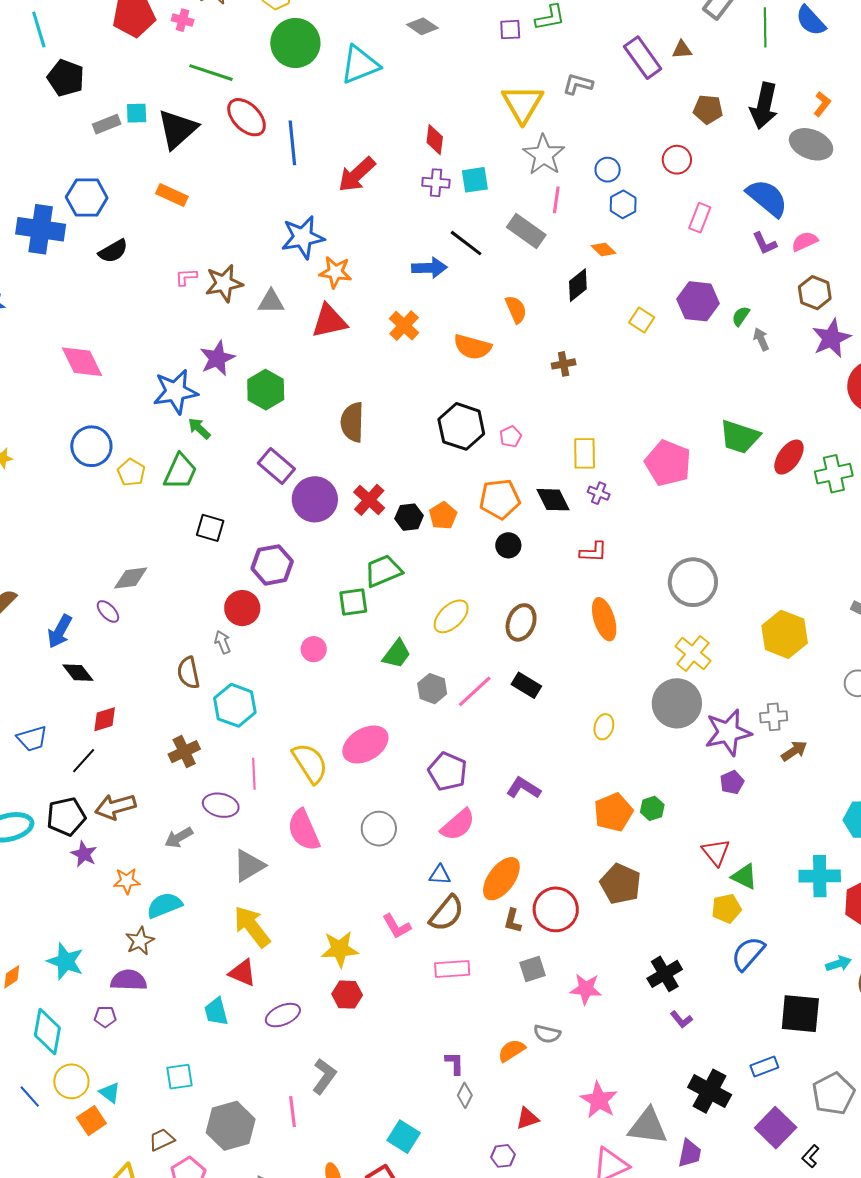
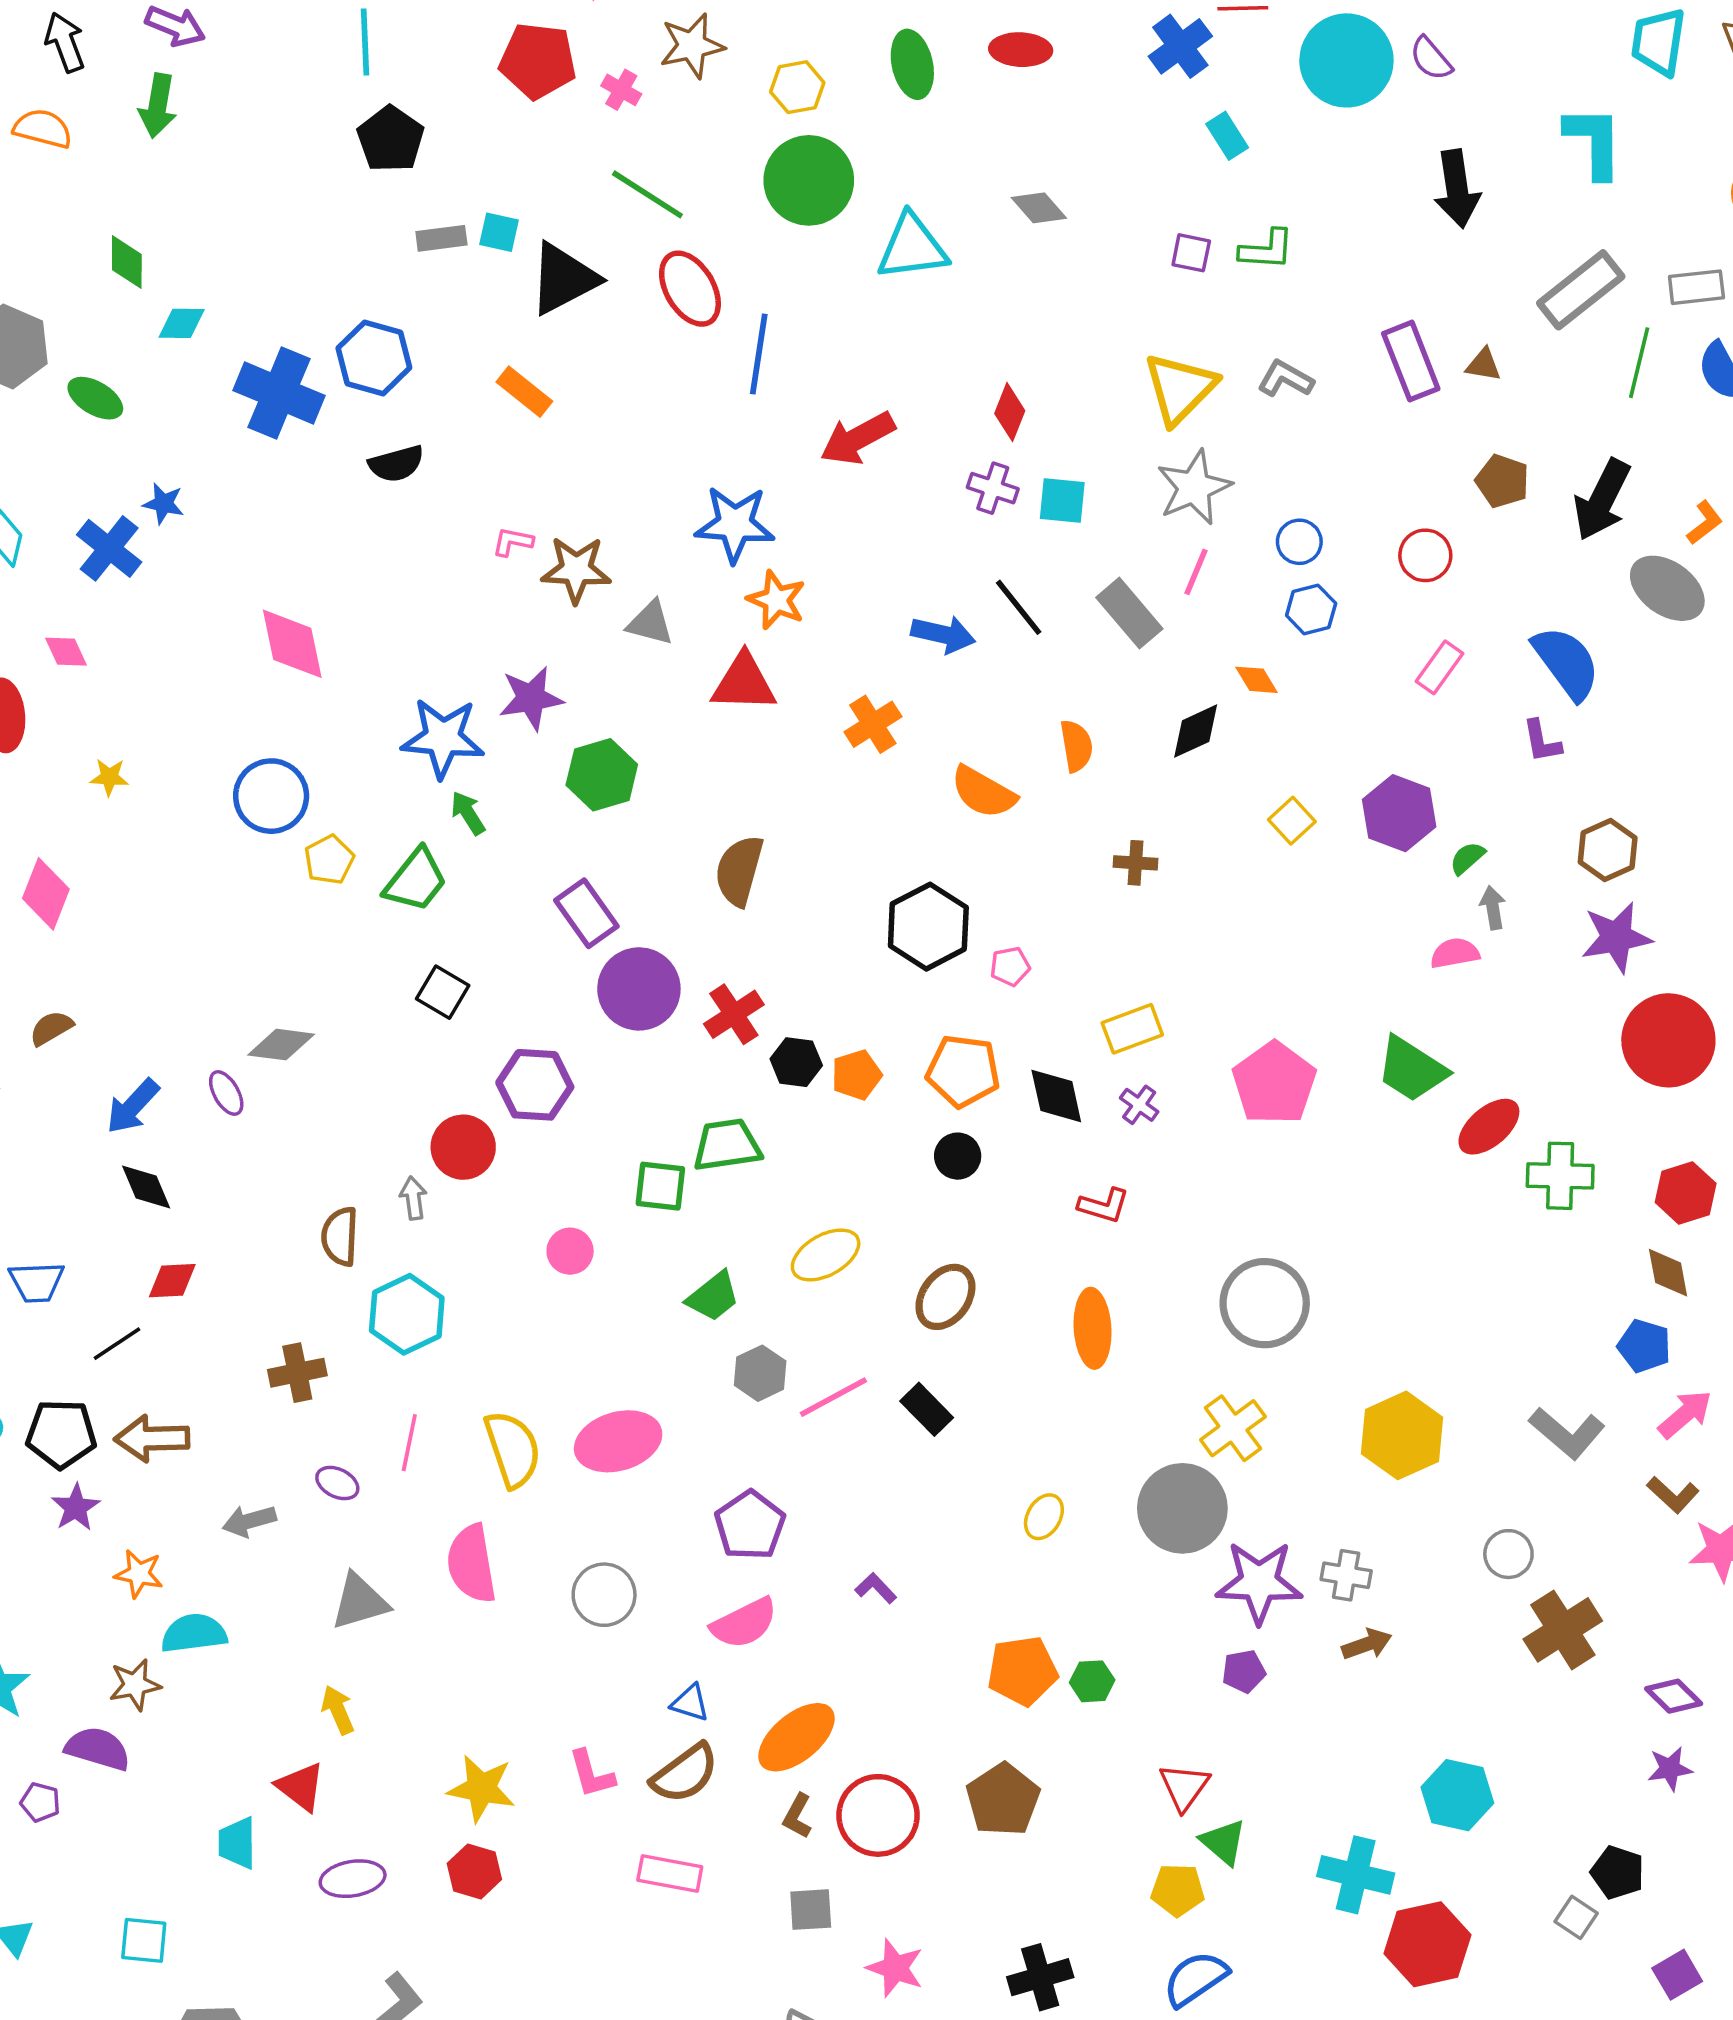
pink semicircle: (805, 241) -> (1455, 953), moved
yellow rectangle: (585, 453) -> (1132, 1029), turned 56
purple L-shape: (524, 788) -> (876, 1588), size x0.7
purple ellipse: (221, 805) -> (337, 1483), size x0.7
yellow arrow: (252, 927) -> (338, 1710), size x0.6

